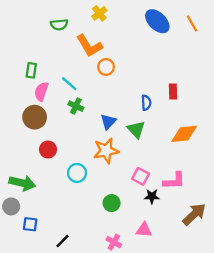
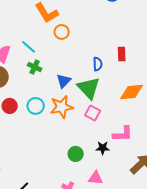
green triangle: (136, 129) -> (89, 88), size x1.4
cyan circle: (77, 173) -> (36, 106), moved
pink square: (141, 176) -> (93, 113), moved
green circle: (112, 203) -> (76, 154), moved

